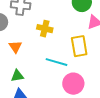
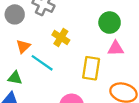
cyan line: (57, 62) -> (42, 63), moved

